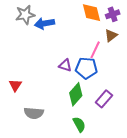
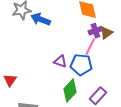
purple cross: (113, 14) -> (95, 31), moved
blue arrow: (44, 23) -> (40, 19), turned 30

